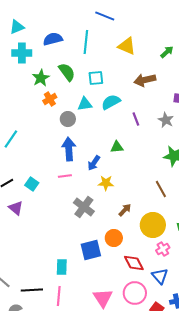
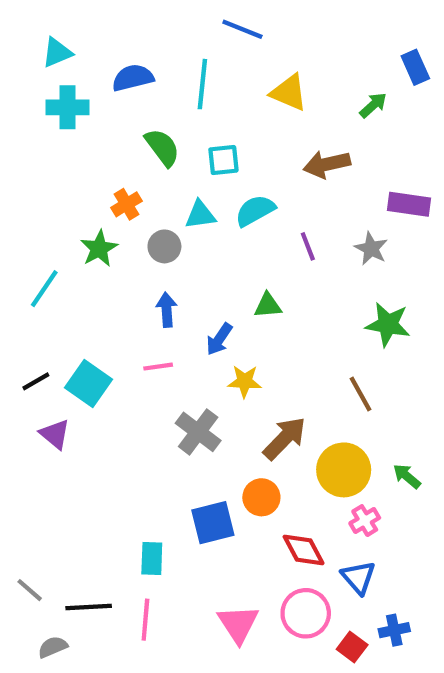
green star: (41, 78) -> (99, 249), moved
blue arrow: (69, 149) -> (167, 310), size x0.7
cyan square: (32, 184) -> (89, 383), size x1.5
brown arrow: (125, 210) -> (285, 438), size x1.6

